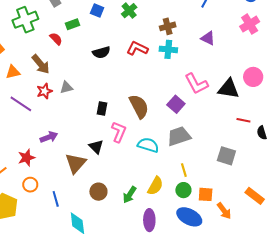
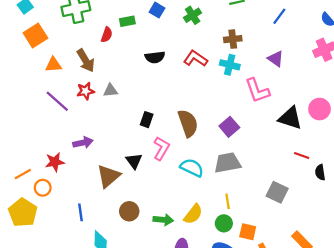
red semicircle: (56, 39) -> (107, 35), turned 56
pink L-shape: (196, 84) -> (257, 91), moved
orange circle: (30, 185) -> (43, 188), moved
green arrow: (130, 195) -> (163, 220), turned -126

